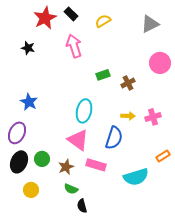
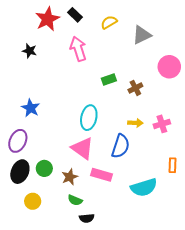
gray triangle: (150, 24) -> (142, 35), moved
orange rectangle: (163, 156) -> (172, 165), turned -56
black semicircle: (82, 206) -> (87, 218), turned -80

